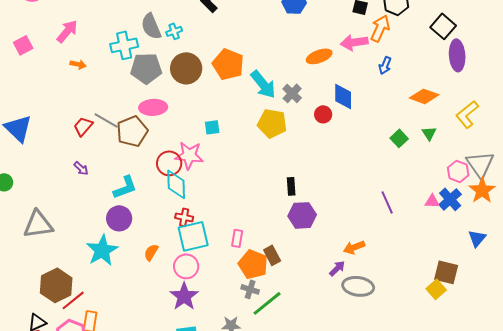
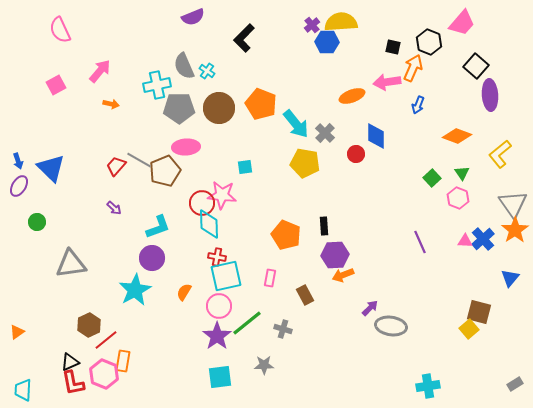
cyan cross: (174, 31) -> (207, 71), turned -35
pink hexagon: (458, 171) -> (458, 198), moved
orange arrow: (354, 247) -> (343, 275), moved
orange pentagon: (253, 264) -> (286, 235), moved
brown hexagon: (56, 285) -> (89, 325), size x0.7
green line: (267, 303) -> (247, 323), moved

